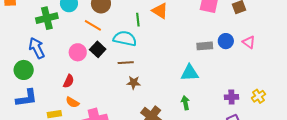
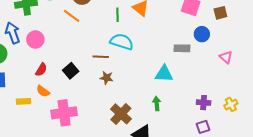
cyan semicircle: (125, 39) -> (122, 42), moved
blue circle: (226, 41) -> (202, 34), moved
pink triangle: (249, 42) -> (226, 57), moved
black square: (98, 49) -> (71, 71), moved
pink circle: (78, 52) -> (35, 39), moved

